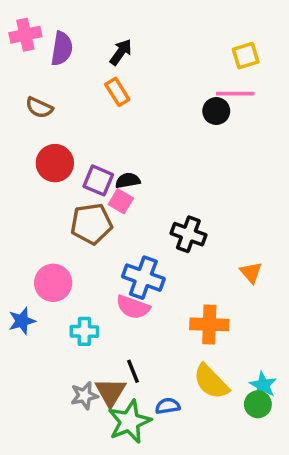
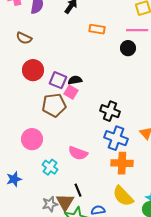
orange rectangle: (117, 92) -> (97, 29), moved, turned -49
black circle: (216, 111) -> (128, 48), moved
blue cross: (143, 278) -> (116, 138), moved
blue star: (22, 321) -> (14, 179), moved
cyan cross: (84, 331) -> (50, 167), turned 35

